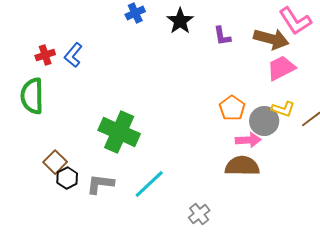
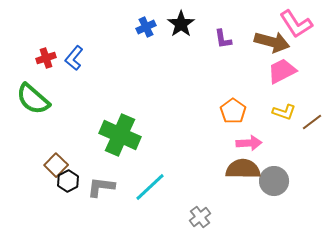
blue cross: (135, 13) -> (146, 27), moved
green semicircle: (32, 96) -> (33, 99), turned -48
gray circle: (264, 121) -> (274, 181), moved

